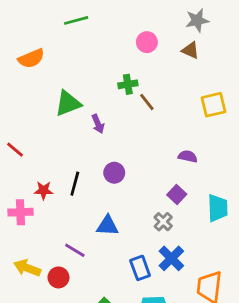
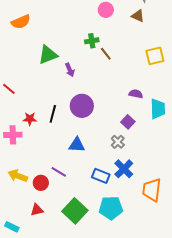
purple circle: (114, 173) -> (82, 106), size x1.5
cyan trapezoid: (218, 208) -> (158, 109), moved
purple line: (75, 250) -> (59, 172), moved
blue rectangle: (140, 268) -> (101, 176), turned -48

